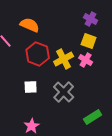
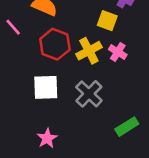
yellow square: (89, 41) -> (107, 21), moved
white square: (31, 87) -> (46, 87), size x1.5

